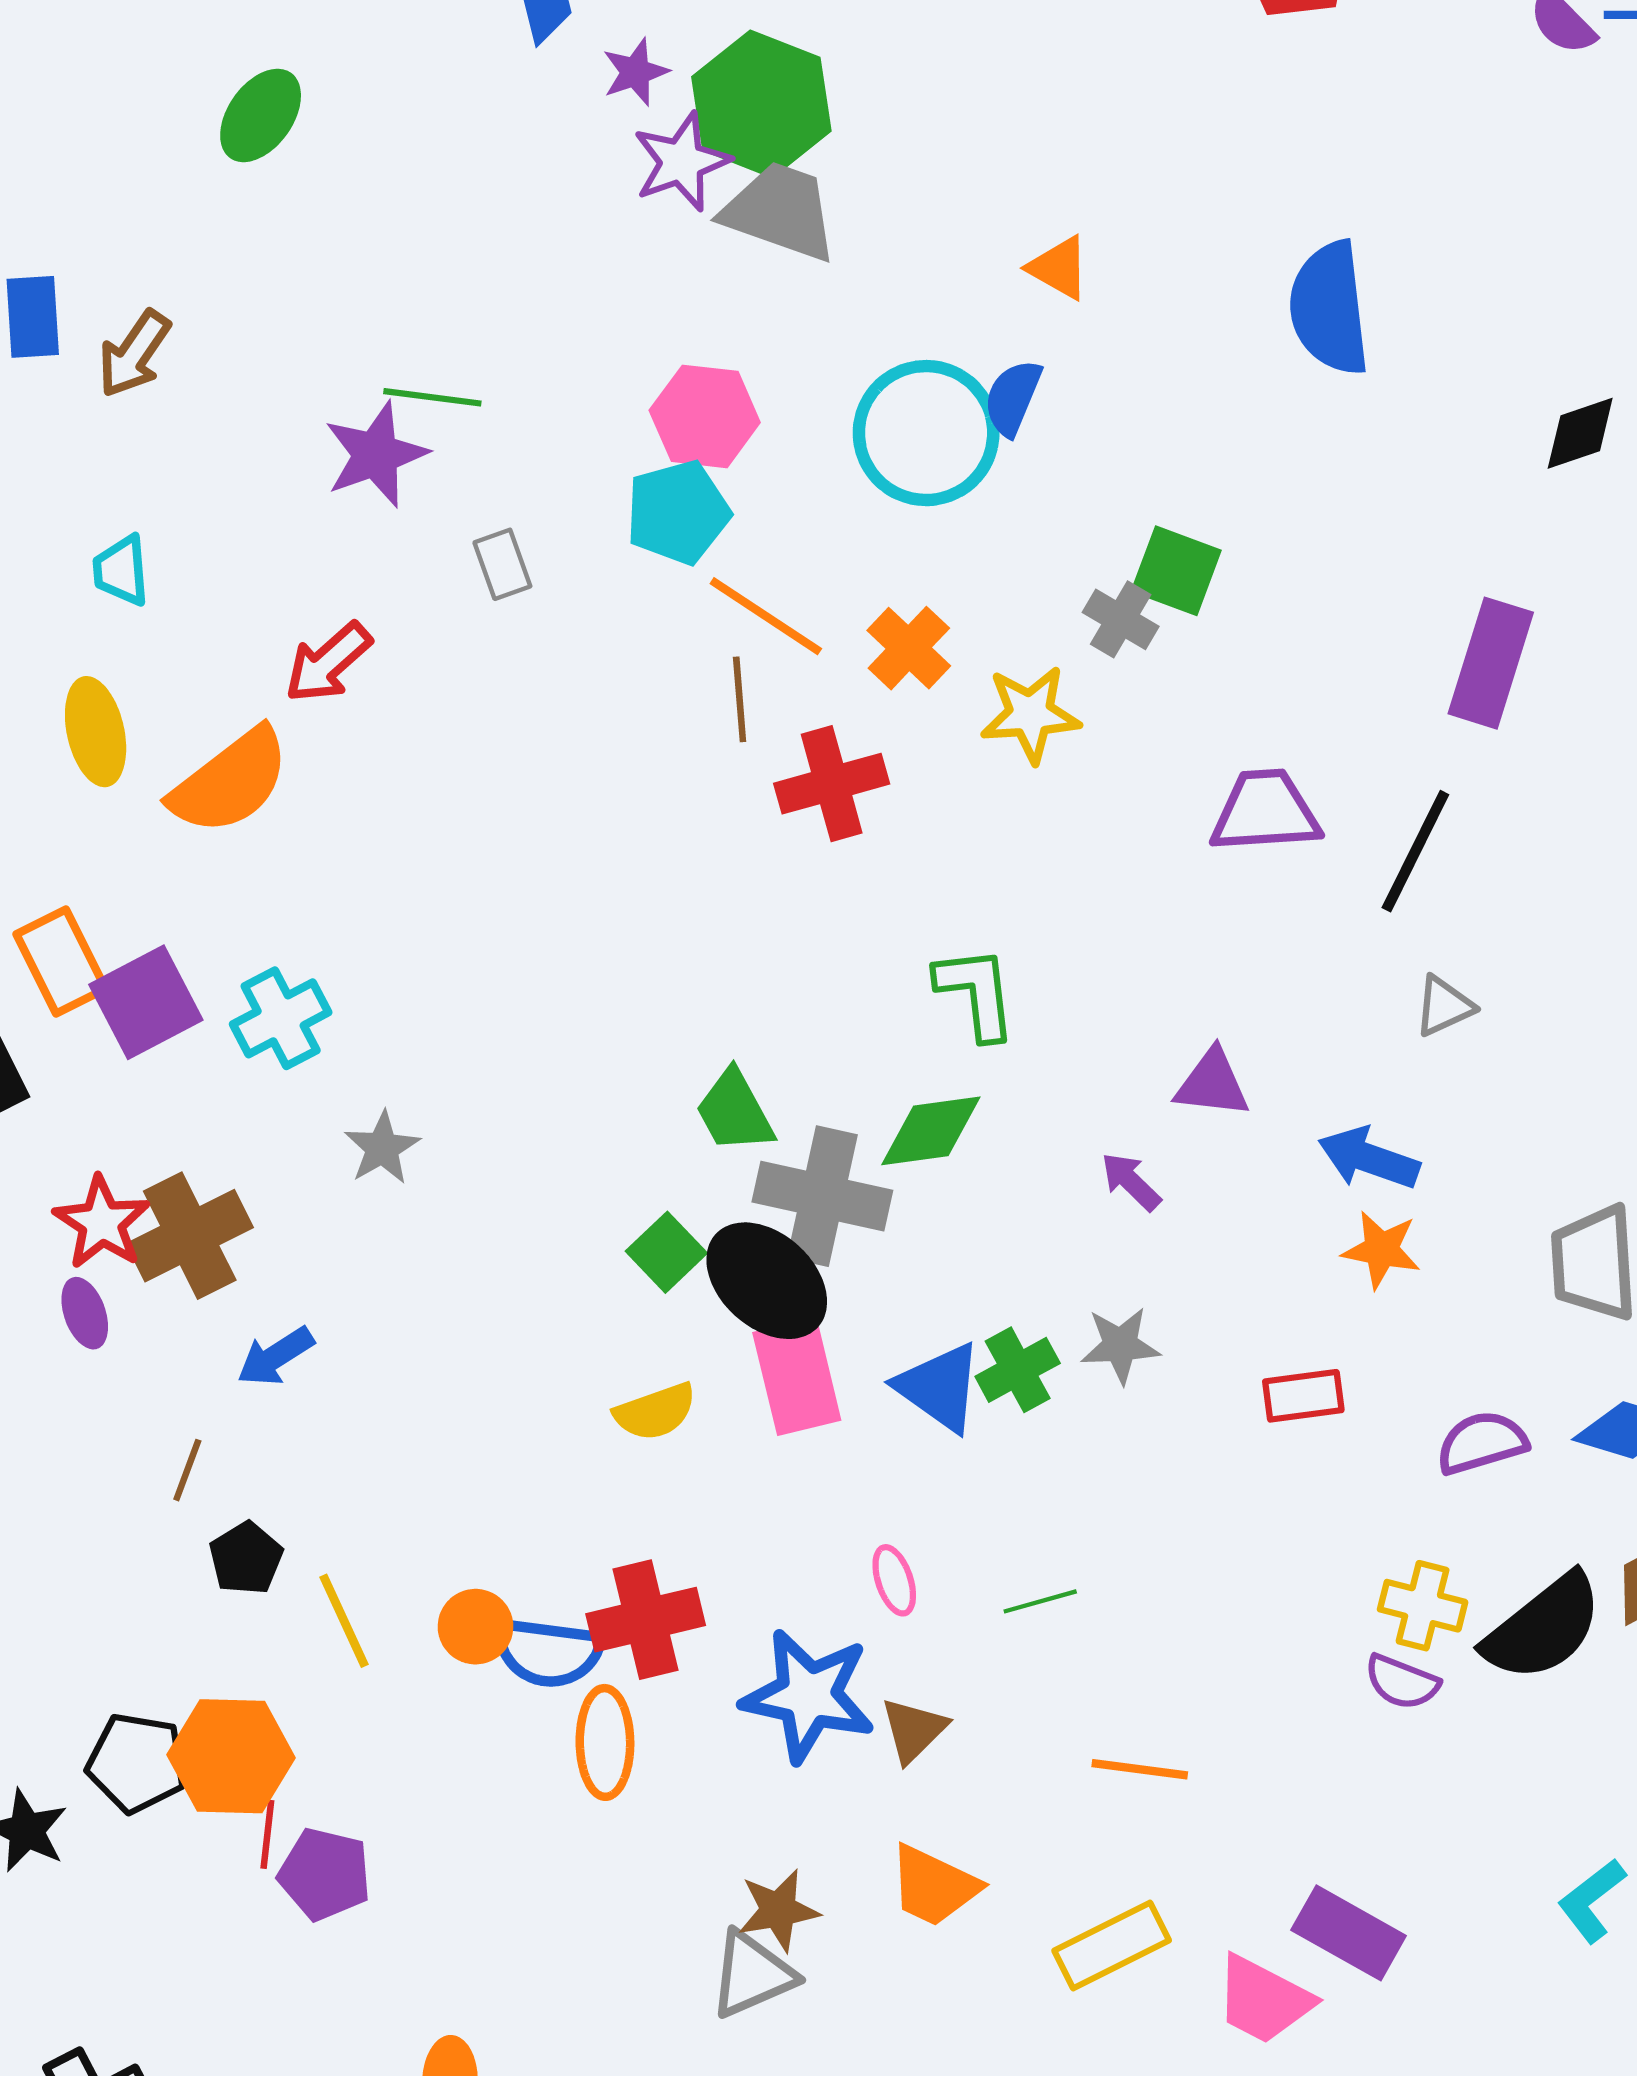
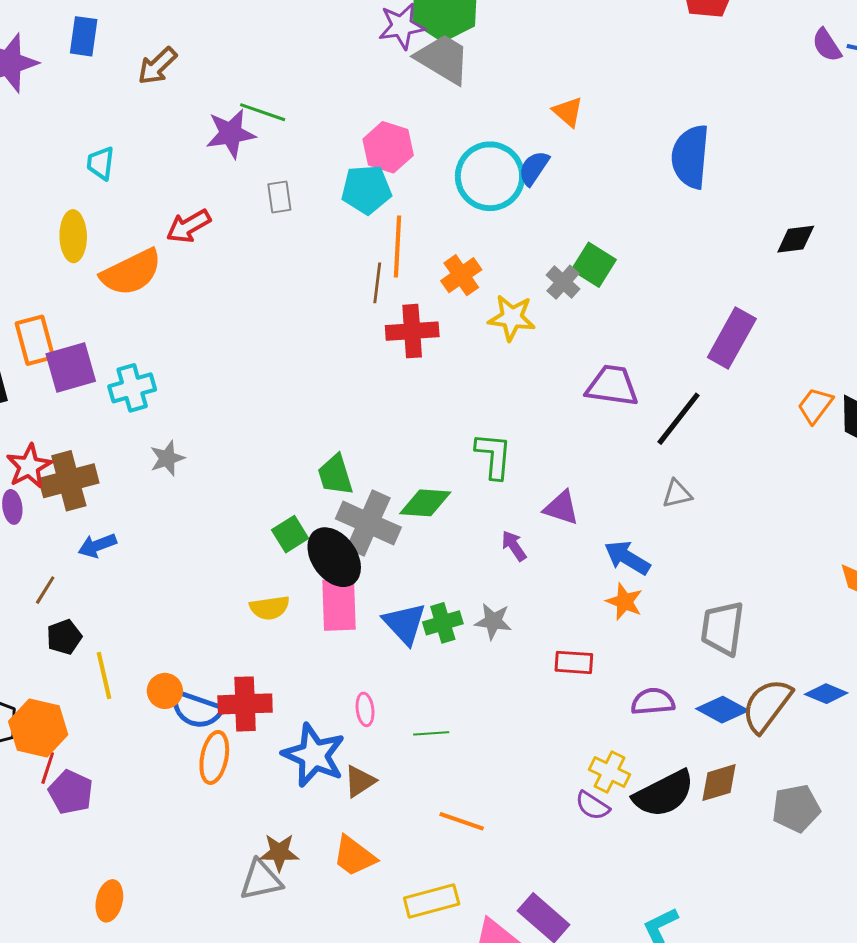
brown arrow: (134, 354) -> (157, 66), moved
orange line: (766, 616) -> (397, 246), turned 48
green L-shape: (976, 993) -> (494, 456), moved

